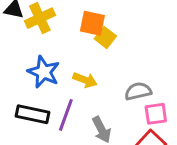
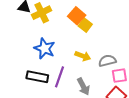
orange square: (92, 23) -> (77, 16), turned 30
yellow arrow: (85, 80) -> (83, 56), moved

